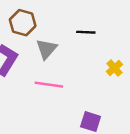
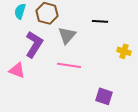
yellow cross: (114, 68) -> (124, 51), turned -32

